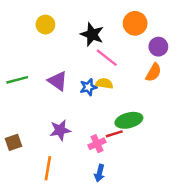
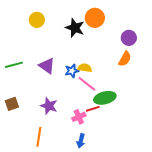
orange circle: (135, 23) -> (95, 18), moved
pink line: (107, 58) -> (87, 84), moved
purple star: (60, 130) -> (49, 106), turned 30
brown square: (14, 142) -> (12, 104), moved

